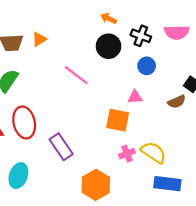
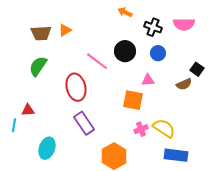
black circle: (108, 46) -> (125, 51), moved
red ellipse: (24, 122) -> (76, 87), moved

